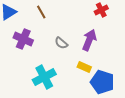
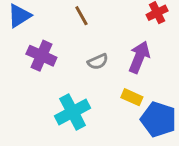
brown line: (41, 12) -> (81, 16), moved
gray semicircle: (61, 43) -> (98, 62), turned -64

